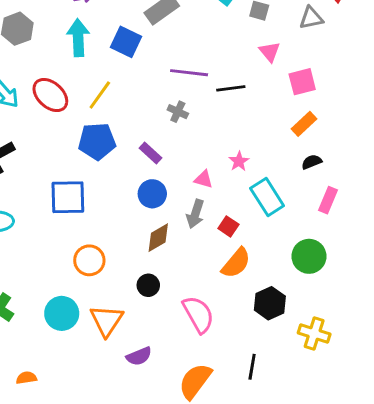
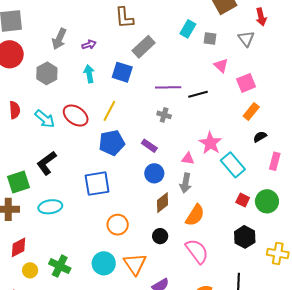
gray triangle: (311, 18) -> (246, 39), turned -48
cyan arrow: (78, 38) -> (89, 74), size x0.7
pink star: (239, 161) -> (210, 143), size x1.6
red square: (228, 226) -> (243, 200), moved
orange semicircle: (236, 263) -> (195, 215), moved

